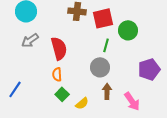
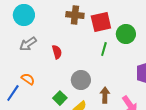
red semicircle: (59, 48) -> (57, 52), size x0.6
gray circle: (100, 67) -> (81, 80), moved
orange semicircle: (57, 74) -> (28, 79), moved, turned 128

